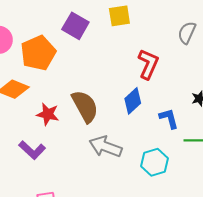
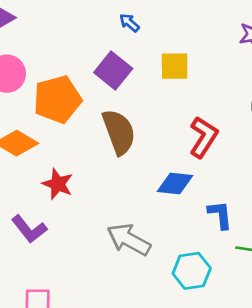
blue diamond: (133, 101) -> (175, 184), turned 40
brown semicircle: (85, 106) -> (119, 132), moved

